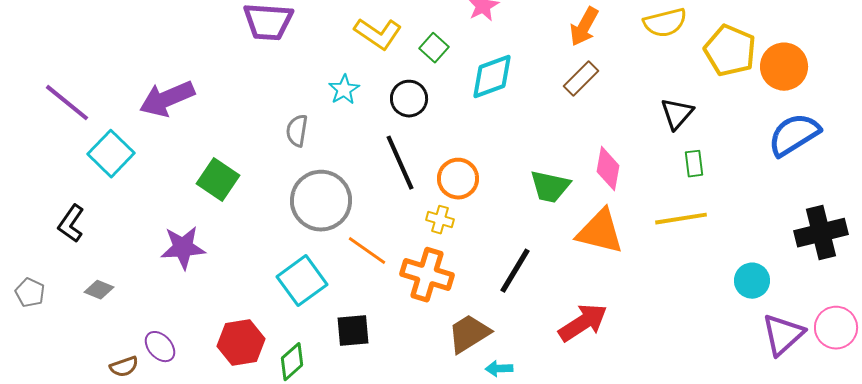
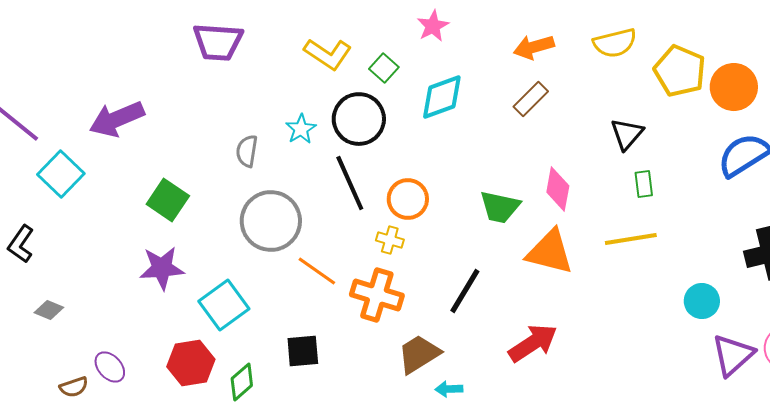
orange arrow: (584, 27) -> (534, 47), turned 45
cyan star: (344, 90) -> (301, 129), moved
black circle: (409, 99) -> (359, 119), size x1.4
purple star: (183, 248) -> (162, 268), moved
cyan square: (302, 281) -> (224, 305), moved

